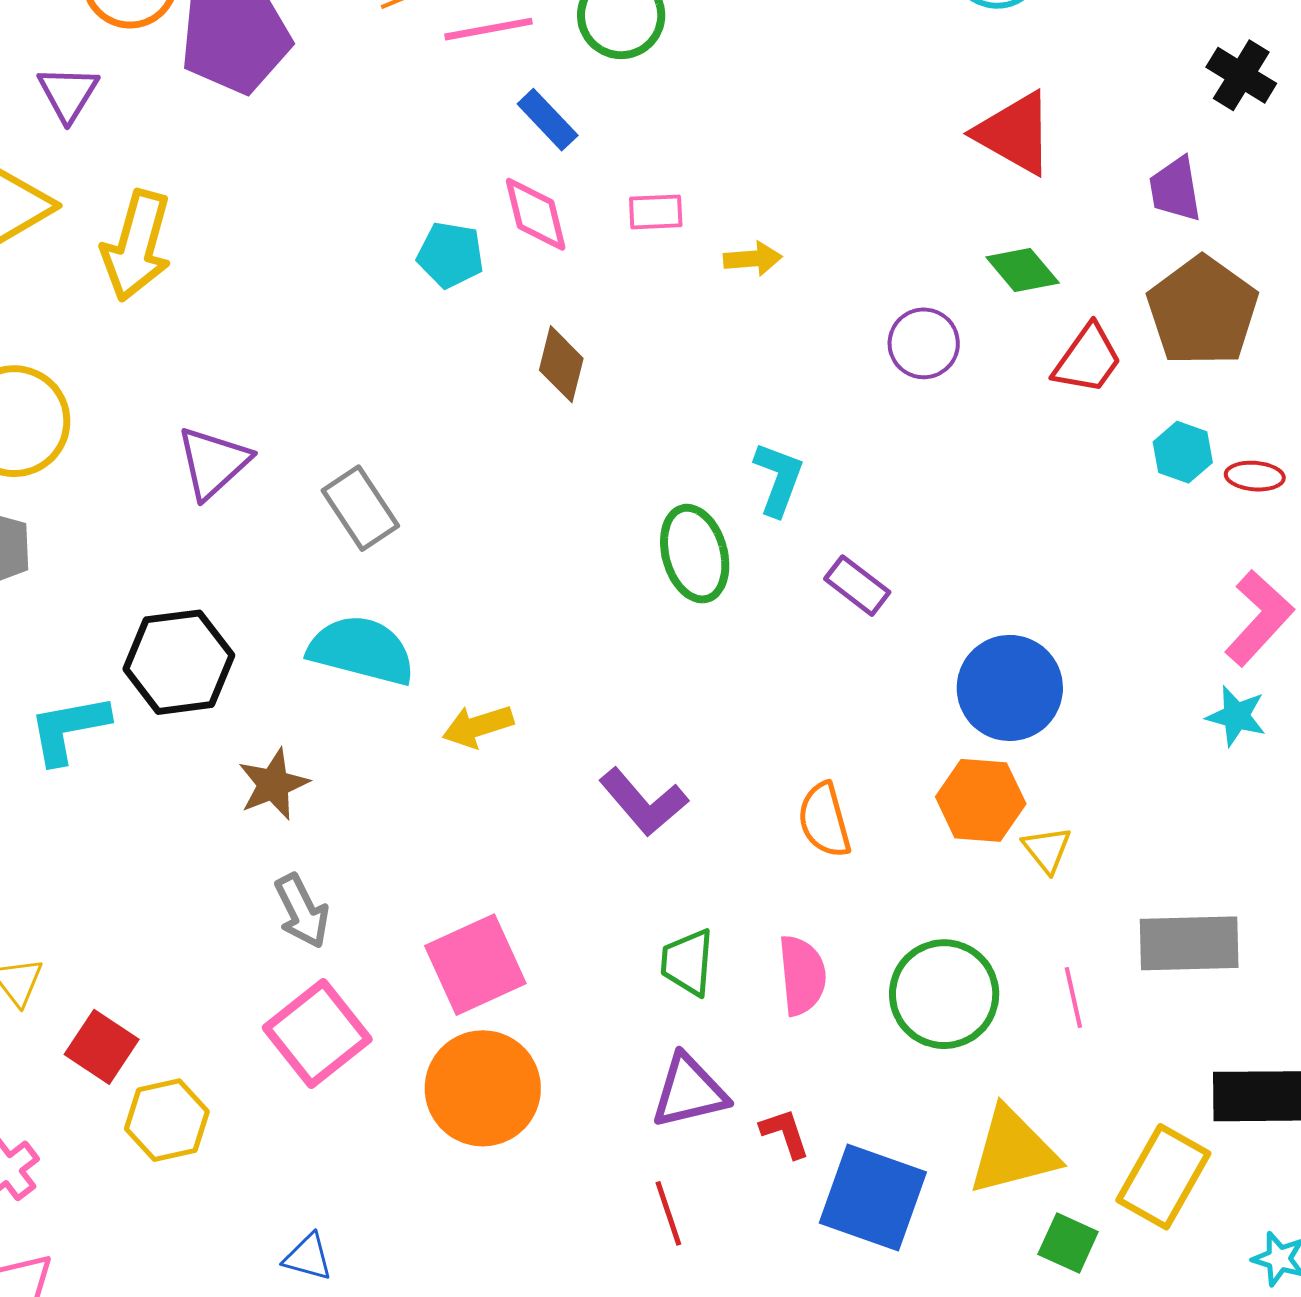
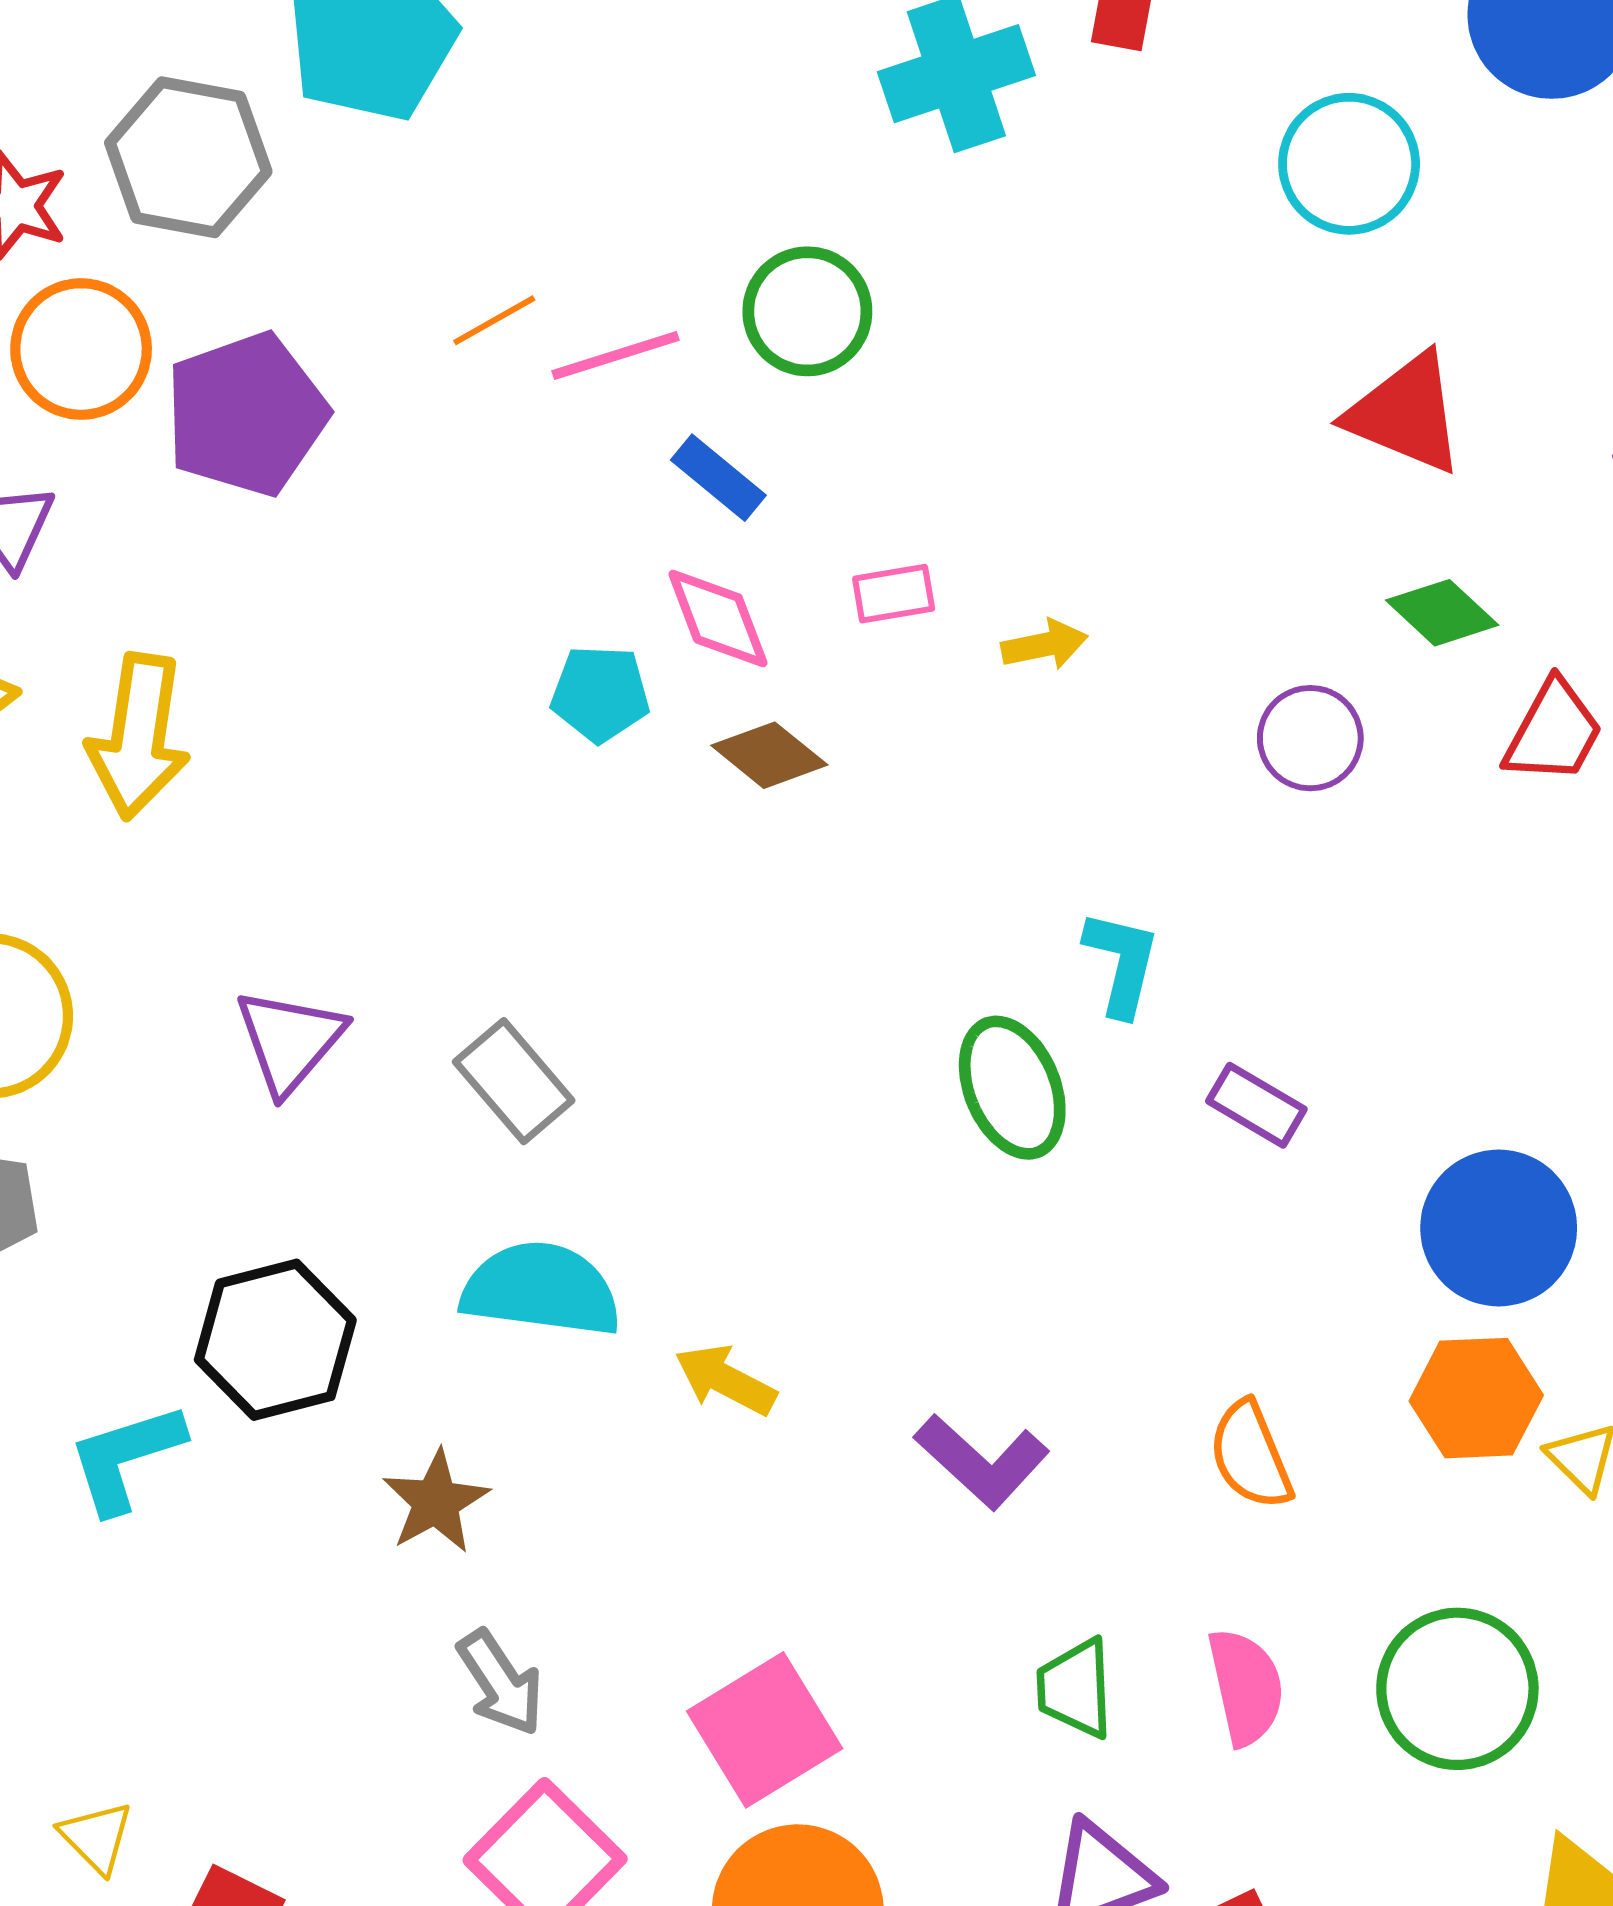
brown diamond: (561, 364) -> (769, 755), moved, turned -58
yellow arrow: (478, 726) -> (725, 1380), turned 52

